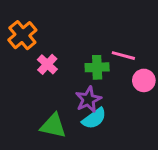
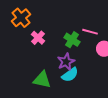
green cross: (97, 67) -> (72, 40), turned 35

